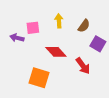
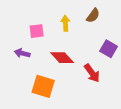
brown semicircle: (84, 26) -> (93, 16), moved
purple arrow: (17, 38) -> (22, 53), moved

